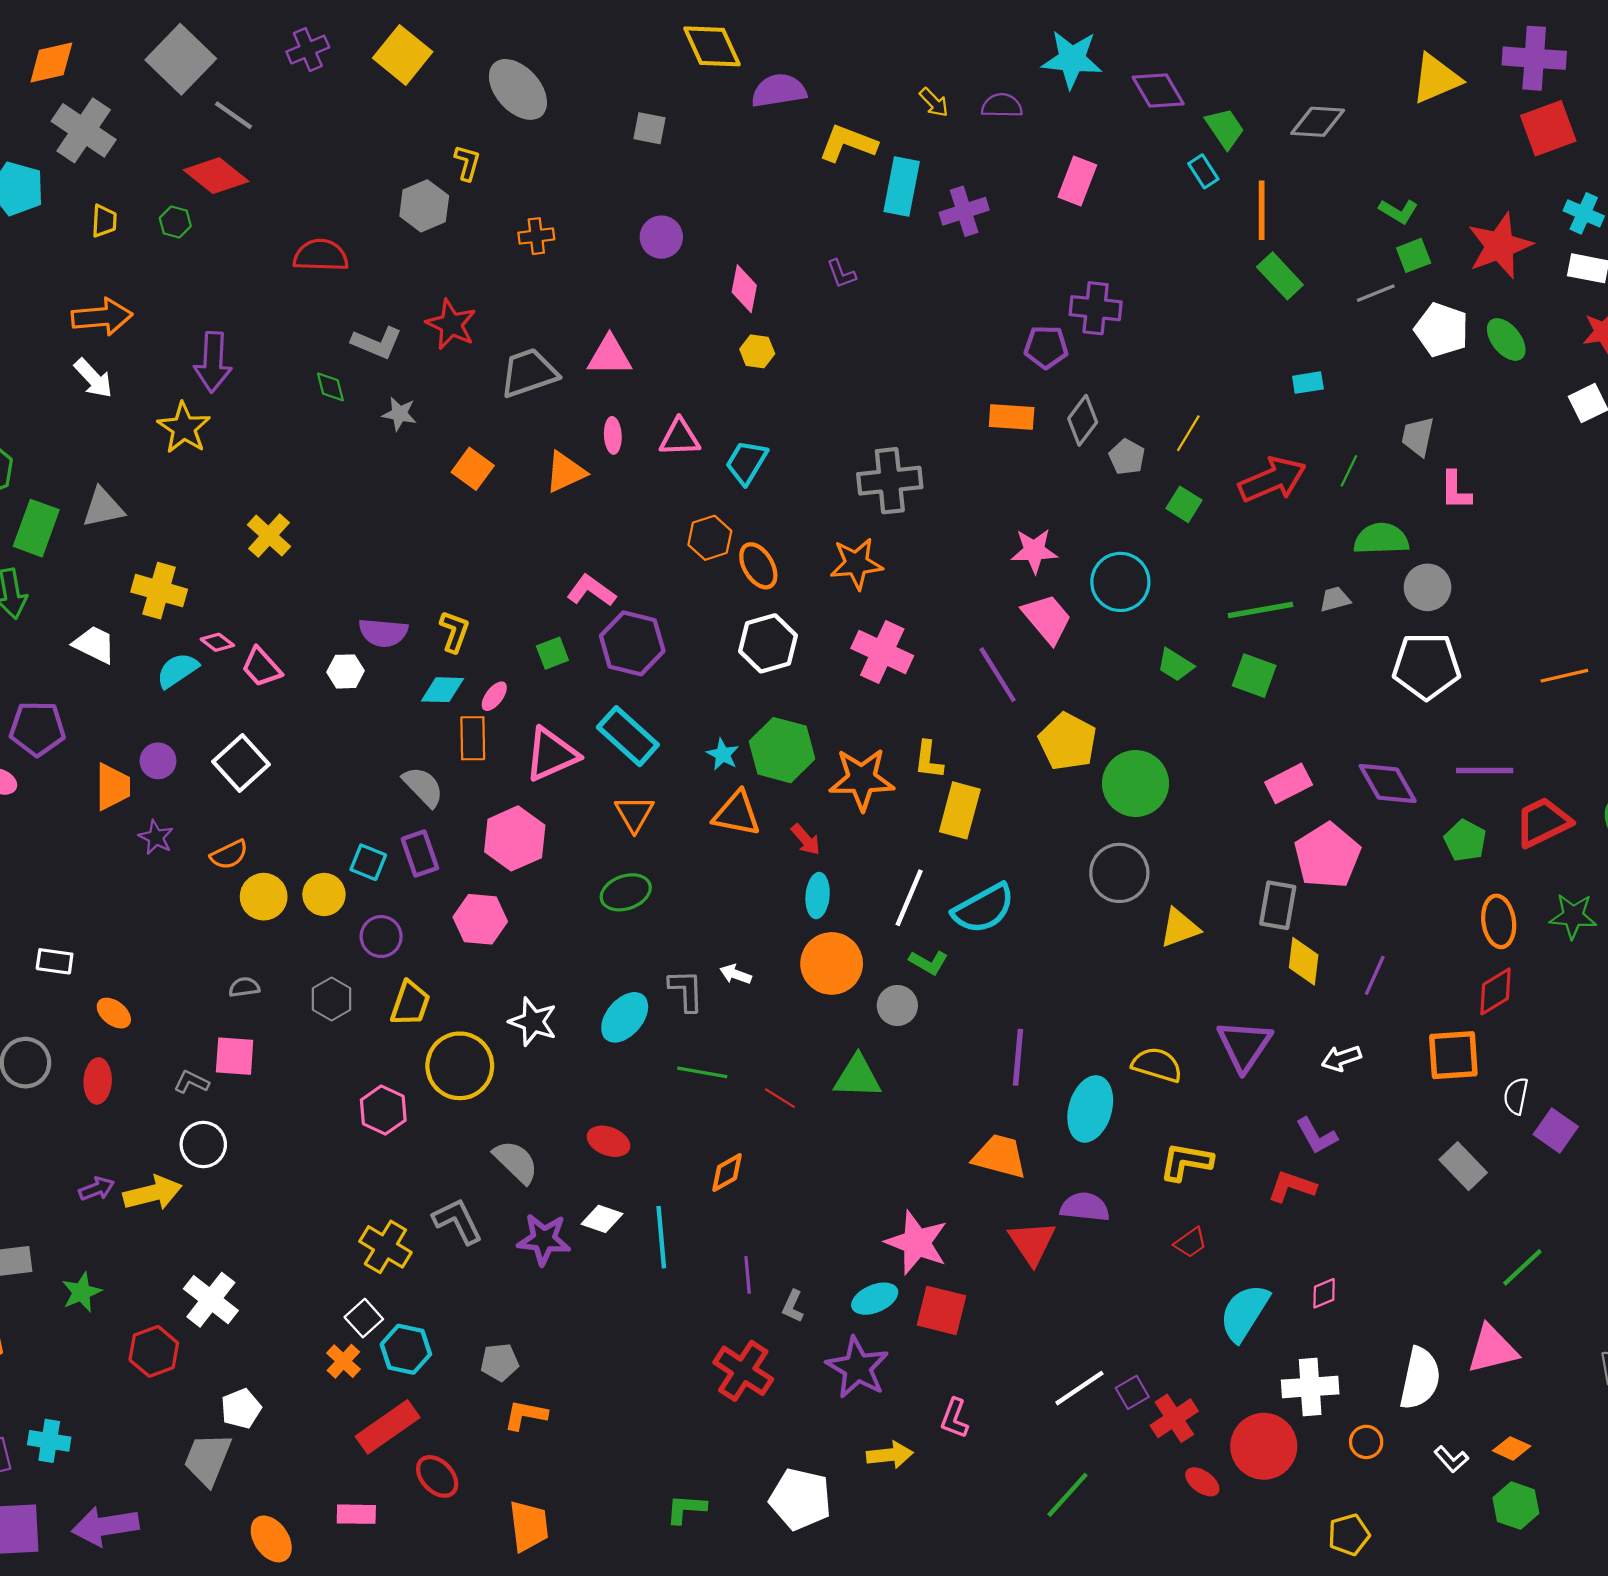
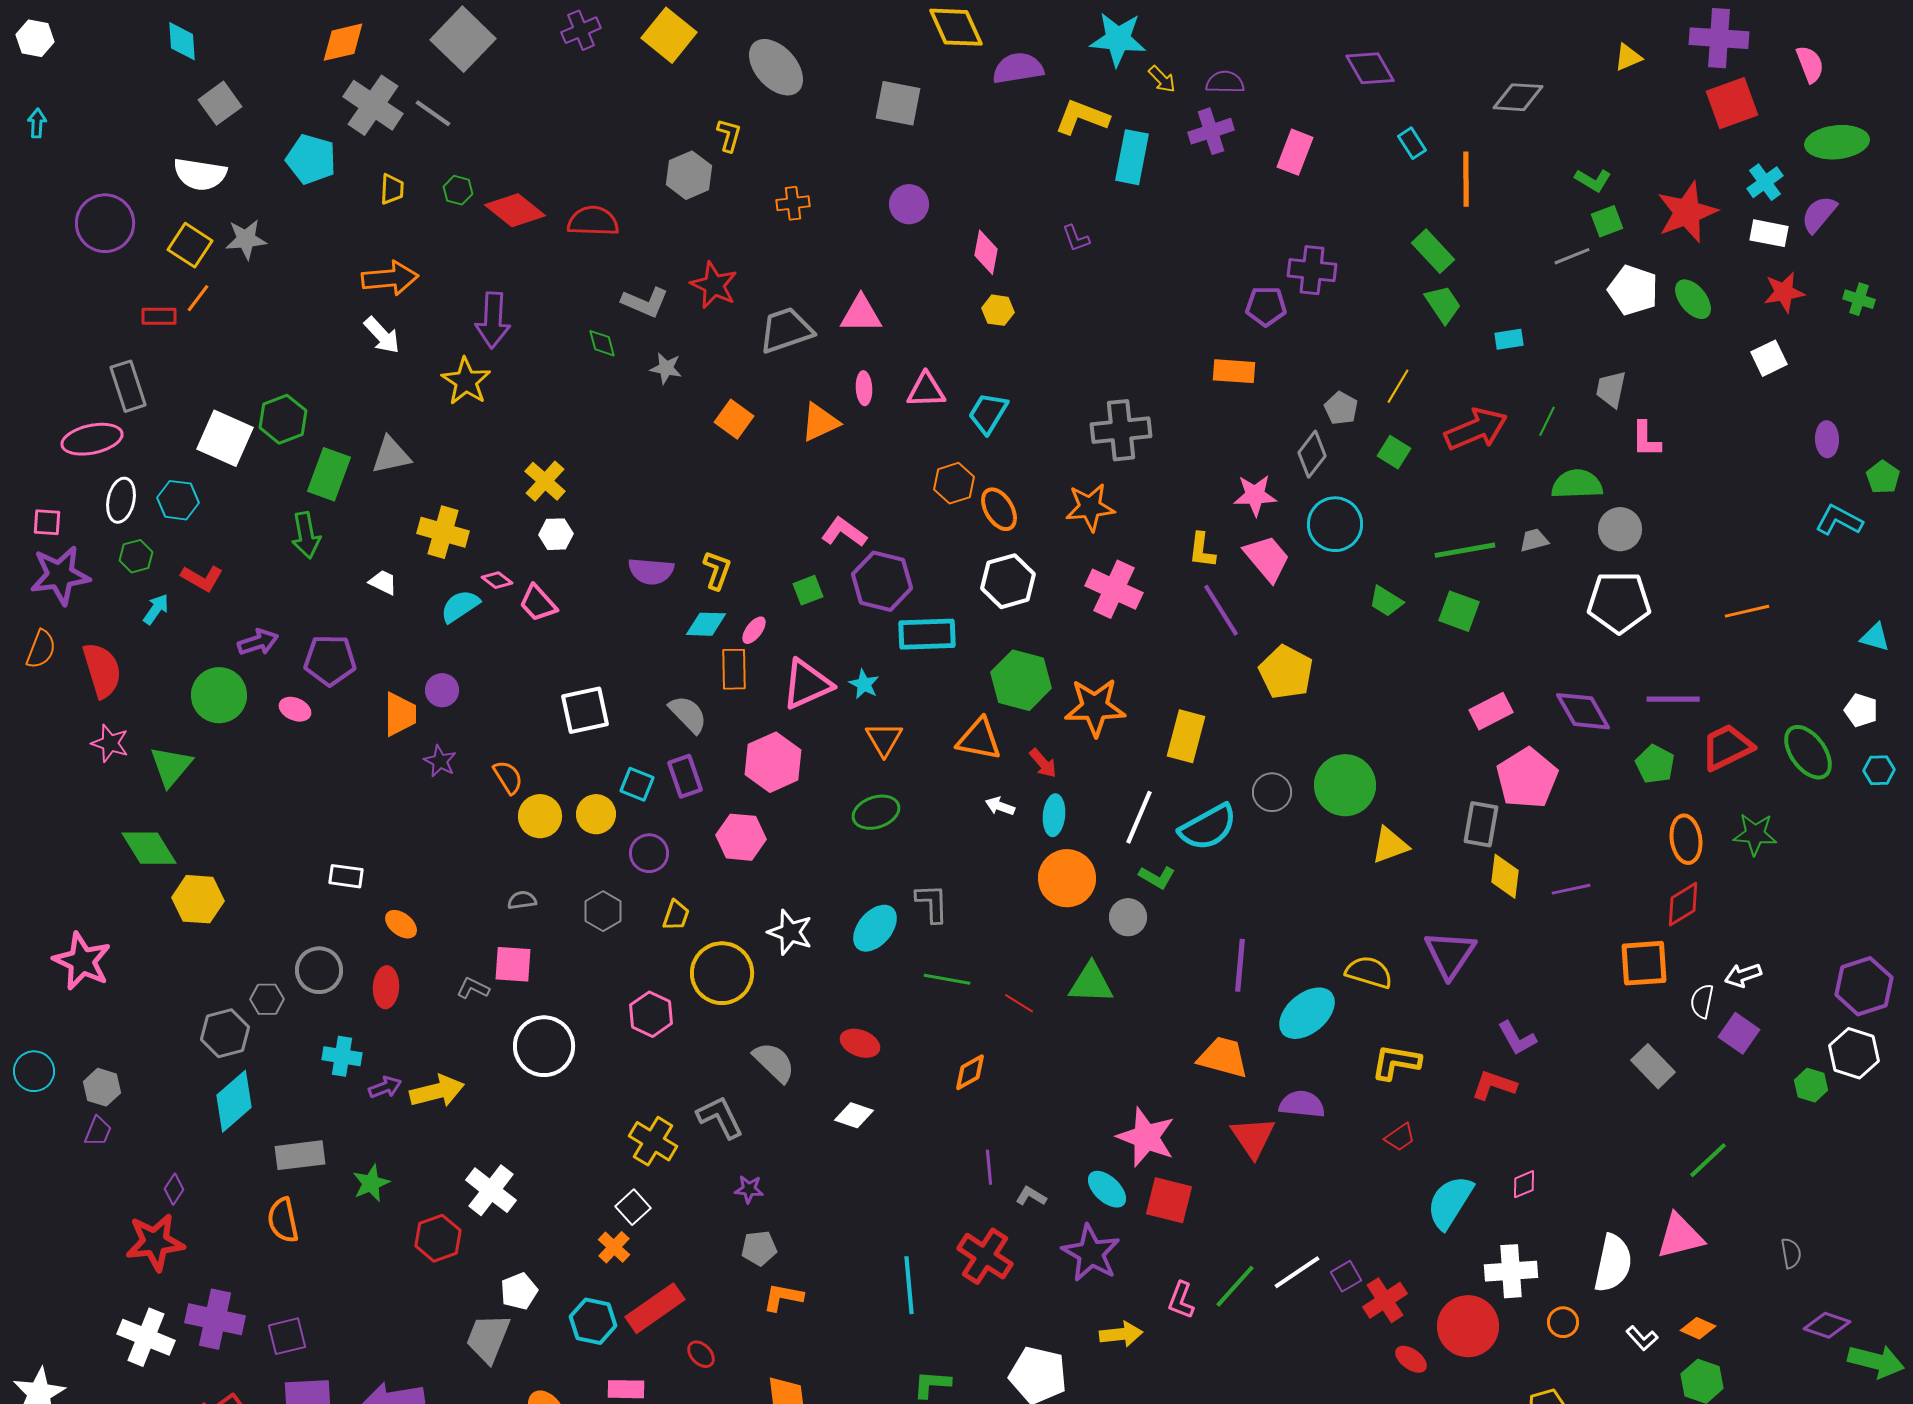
cyan star: (1072, 59) -> (1118, 39), moved
yellow triangle: (1436, 79) -> (1628, 57), size x0.6
gray line: (233, 115) -> (433, 113), moved
gray square: (649, 128) -> (898, 103), size x1.5
green trapezoid: (1225, 128) -> (1443, 304), moved
red diamond: (216, 176) -> (515, 210), moved
purple cross: (964, 211) -> (1211, 131), moved
cyan cross: (1584, 213) -> (1765, 182), turned 30
green rectangle: (1280, 276) -> (1433, 251), moved
gray diamond: (1083, 420) -> (1312, 454), moved
white trapezoid: (94, 644) -> (383, 582), size x0.7
white hexagon: (346, 671) -> (556, 534), moved
cyan rectangle: (628, 736) -> (927, 634), moved, turned -44
cyan star: (723, 754) -> (864, 684), moved
yellow L-shape: (929, 760) -> (1202, 550), moved
white square: (241, 763) -> (585, 710), moved, turned 30
green circle: (1135, 783) -> (1345, 785), moved
orange semicircle: (229, 855) -> (508, 777), turned -96
gray circle: (1119, 873) -> (1272, 792), moved, size x0.7
white arrow: (736, 974) -> (1000, 806), moved
purple line: (1375, 975) -> (1571, 889), turned 54
yellow trapezoid: (410, 1003) -> (676, 915), size x0.7
white arrow: (1341, 1058) -> (1743, 975), moved
cyan ellipse: (1090, 1109) -> (1307, 1013), turned 34
white circle: (203, 1145) -> (544, 1046), moved, size x1.4
cyan line: (661, 1237) -> (909, 1285), moved
purple star: (544, 1239) -> (749, 1189), moved, size x0.6
cyan ellipse: (875, 1299) -> (1107, 1189), turned 66
gray L-shape: (793, 1306) -> (1031, 1196), turned 96
cyan hexagon: (406, 1349) -> (593, 1321), moved
cyan cross: (49, 1441) -> (342, 1056), moved
red ellipse: (437, 1476) -> (701, 1354), size x0.7
green line: (1068, 1495) -> (1235, 1286), moved

